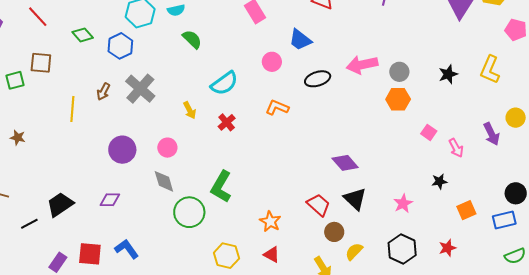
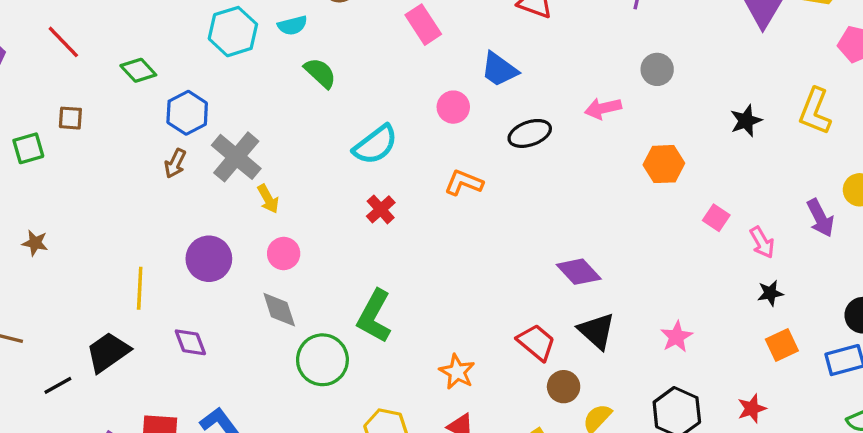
blue hexagon: (120, 46) -> (187, 113), moved
brown square: (41, 63) -> (70, 118), size x0.7
pink arrow: (362, 65) -> (603, 108), size x0.7
gray circle: (399, 72) -> (657, 69), moved
yellow line: (72, 109) -> (140, 288), moved
yellow arrow: (190, 110) -> (268, 199), moved
black star: (439, 181) -> (770, 293), moved
purple diamond: (110, 200) -> (190, 342), turned 70

